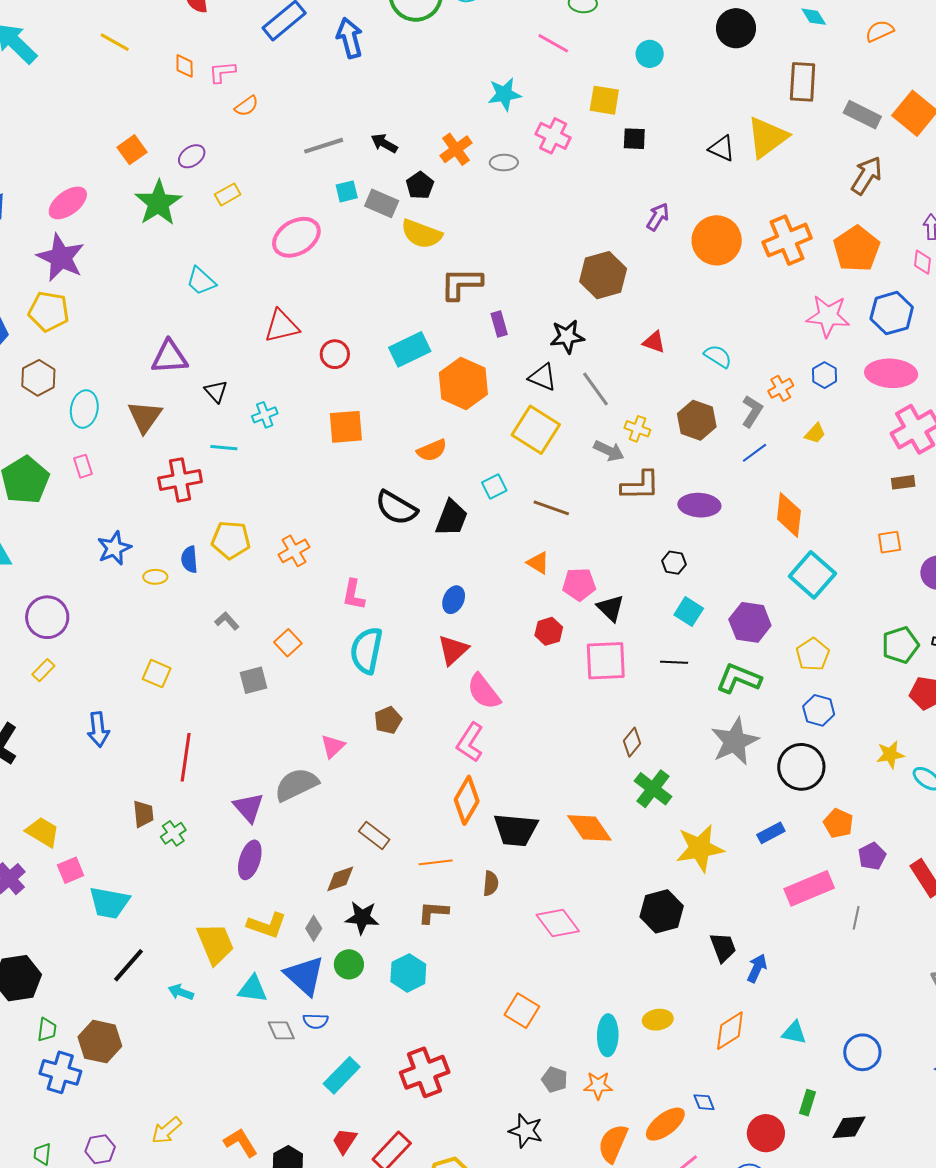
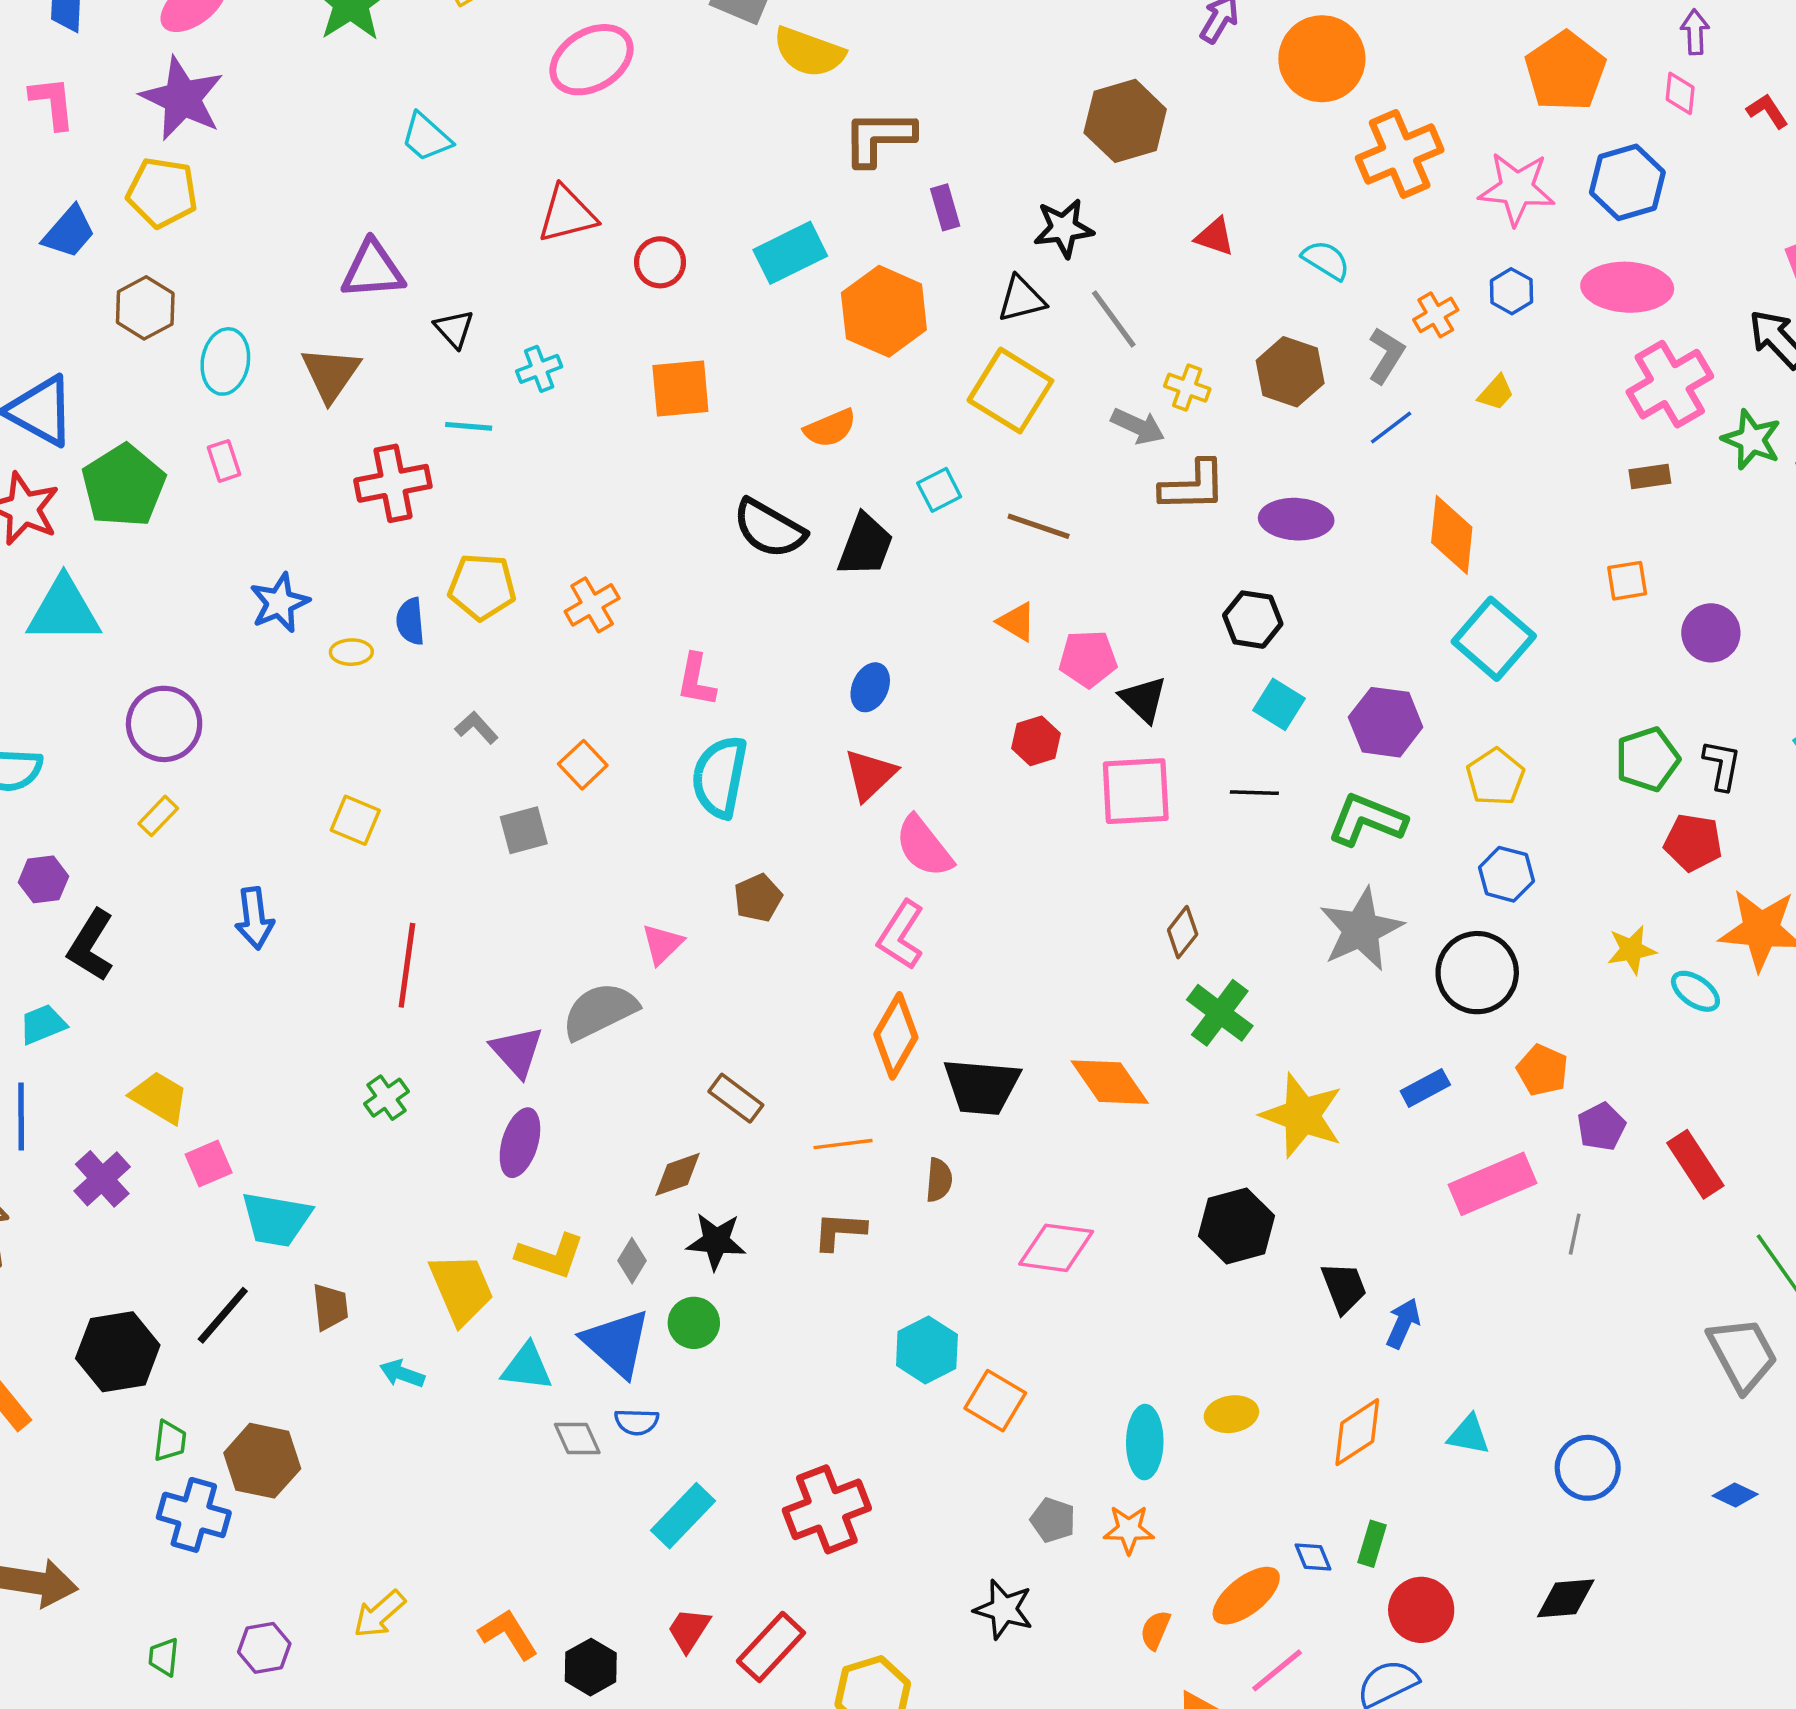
orange cross: (787, 240) -> (1400, 154), moved
black triangle: (543, 377) -> (1021, 299), turned -36
black hexagon: (674, 563) -> (1253, 620), size x1.4
brown trapezoid: (143, 814) -> (330, 1307), moved
yellow star: (700, 848) -> (1302, 1116), turned 30
pink diamond: (558, 923) -> (1056, 1248), turned -45
black line: (129, 965) -> (223, 1315), moved
cyan hexagon: (408, 973) -> (927, 1350), moved
green rectangle: (808, 1103) -> (1372, 1544), moved
orange semicircle: (613, 1143) -> (1155, 1630), size x0.6

